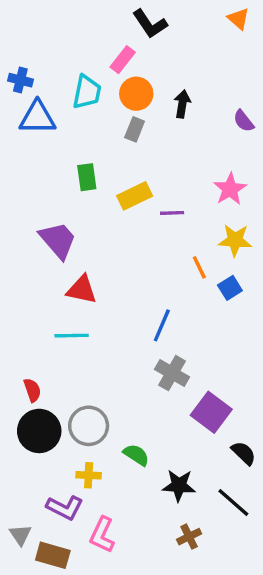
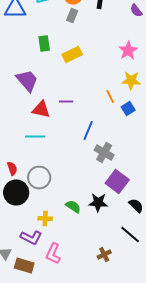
purple line: (172, 213) -> (66, 102), moved
gray cross: (172, 373) -> (104, 152), moved
gray circle: (89, 426) -> (39, 178), moved
black star: (179, 485) -> (98, 202), moved

